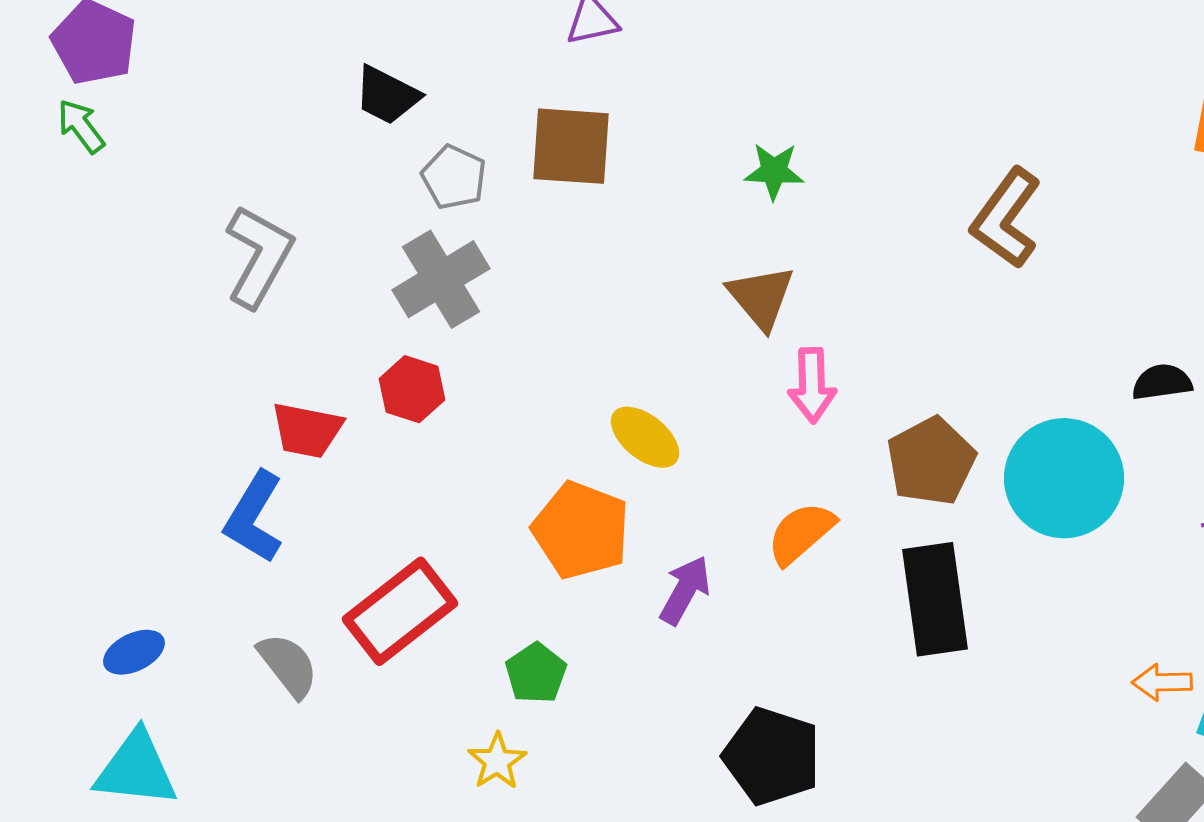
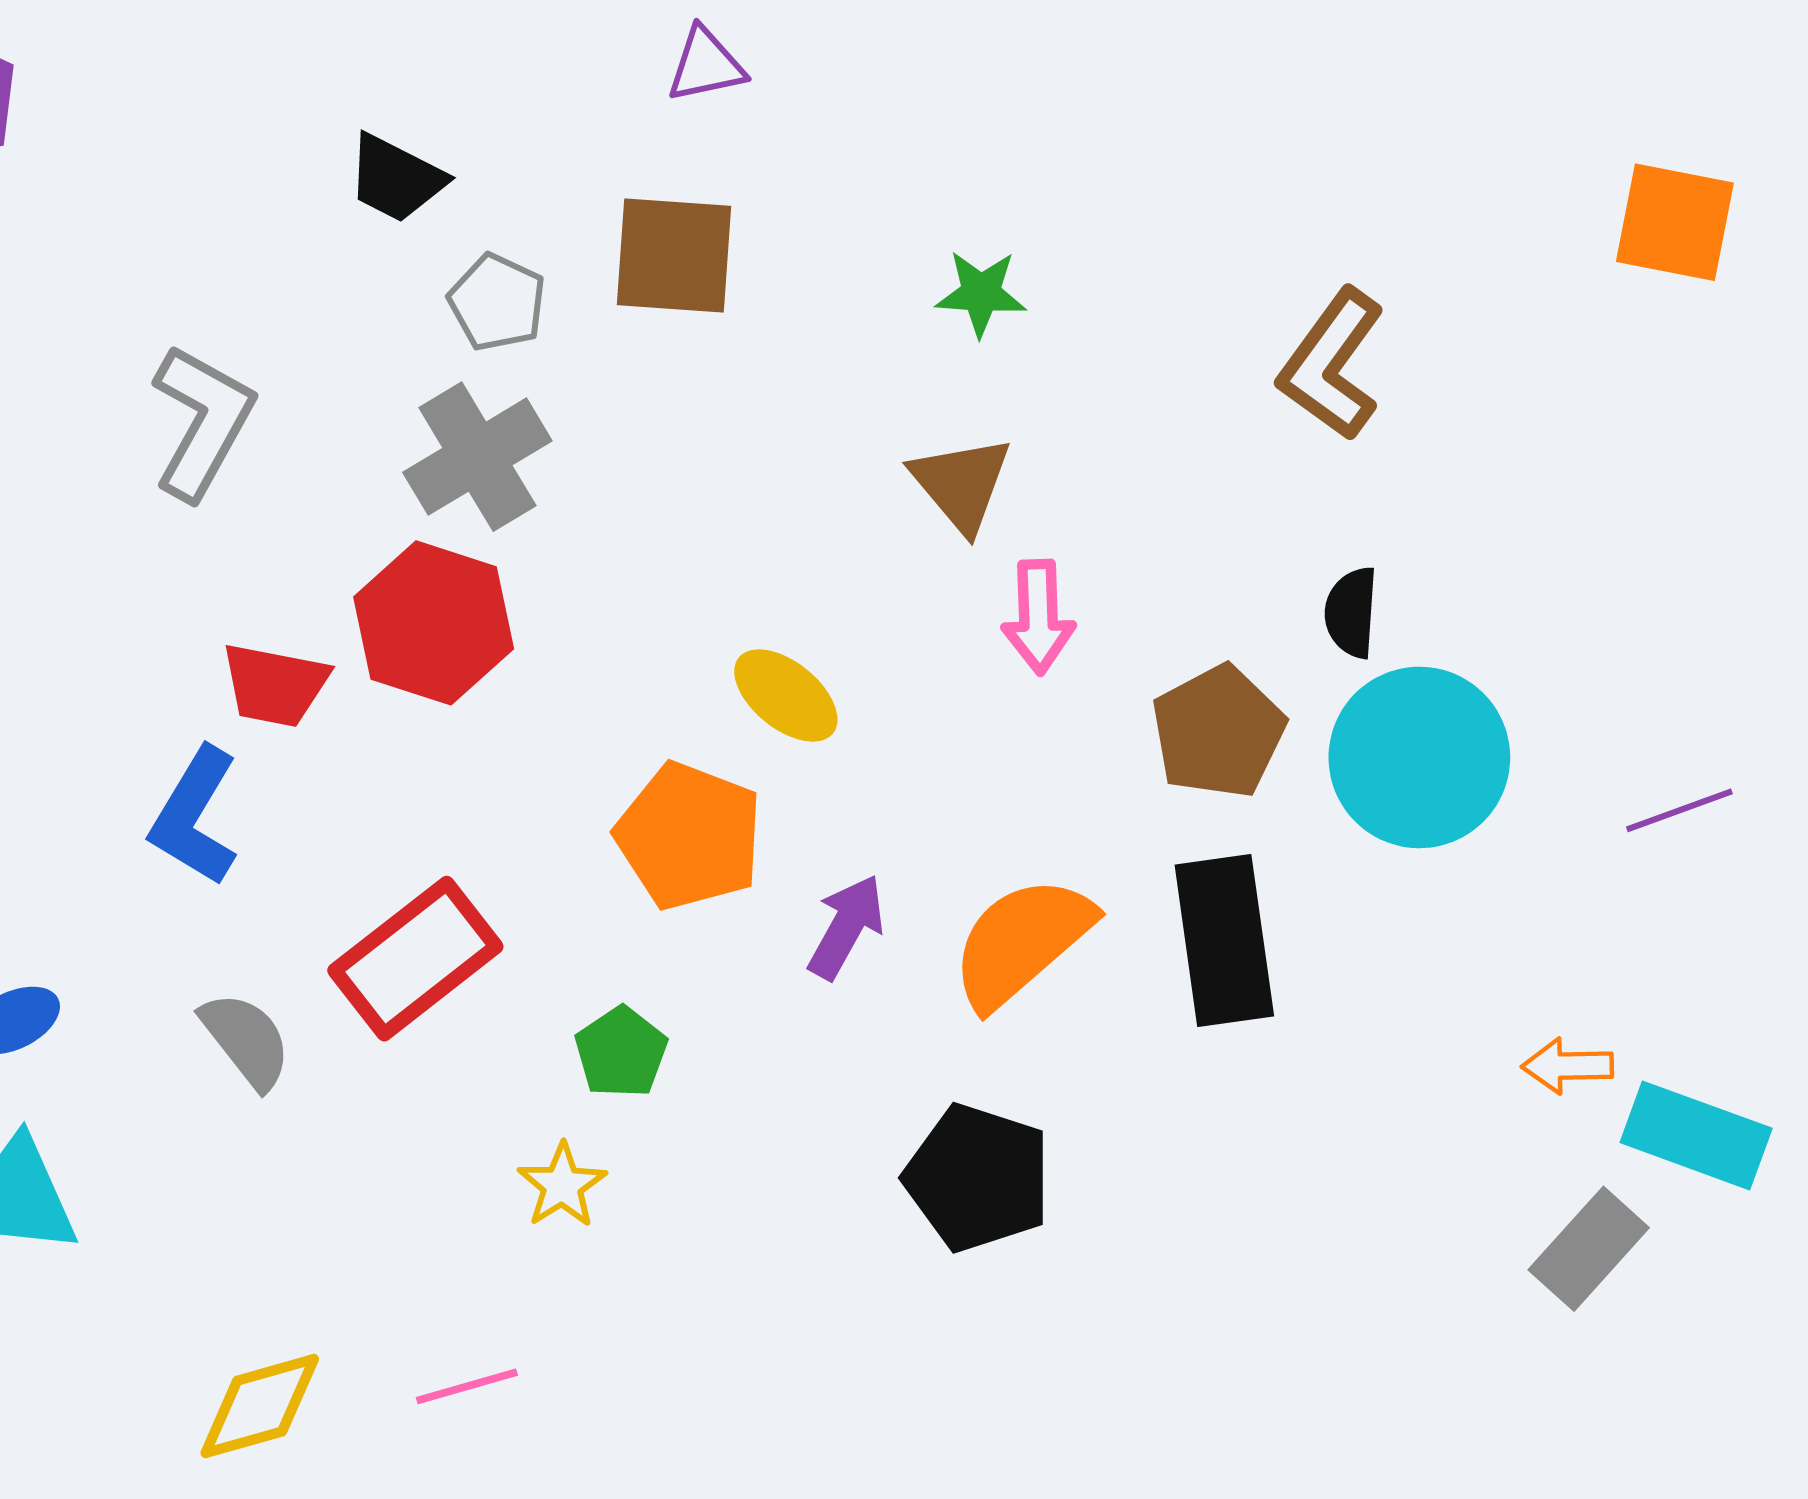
black semicircle: (1162, 382) -> (1351, 612), moved, turned -78
red hexagon: (412, 389) -> (434, 623), size x1.6
orange semicircle: (801, 533) -> (1022, 942), moved, size x1.4

